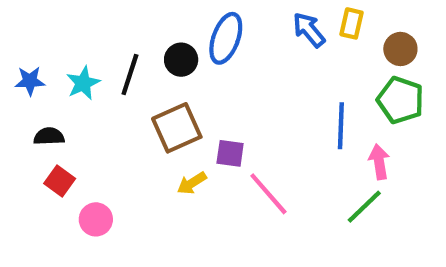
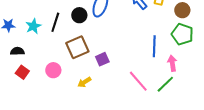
purple square: (230, 153) -> (102, 59), turned -32
yellow arrow: (192, 183) -> (84, 82), moved
pink line: (268, 194) -> (138, 81), moved
pink circle: (96, 219) -> (53, 70), moved

